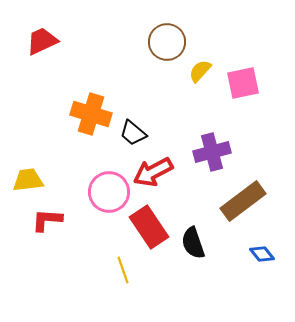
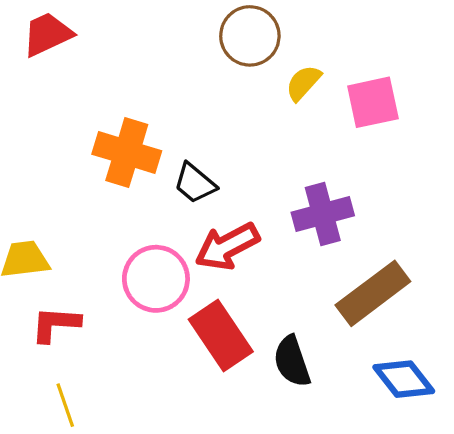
blue diamond: (262, 254) -> (404, 379), size x1.5
yellow line: (123, 270) -> (65, 405), moved

